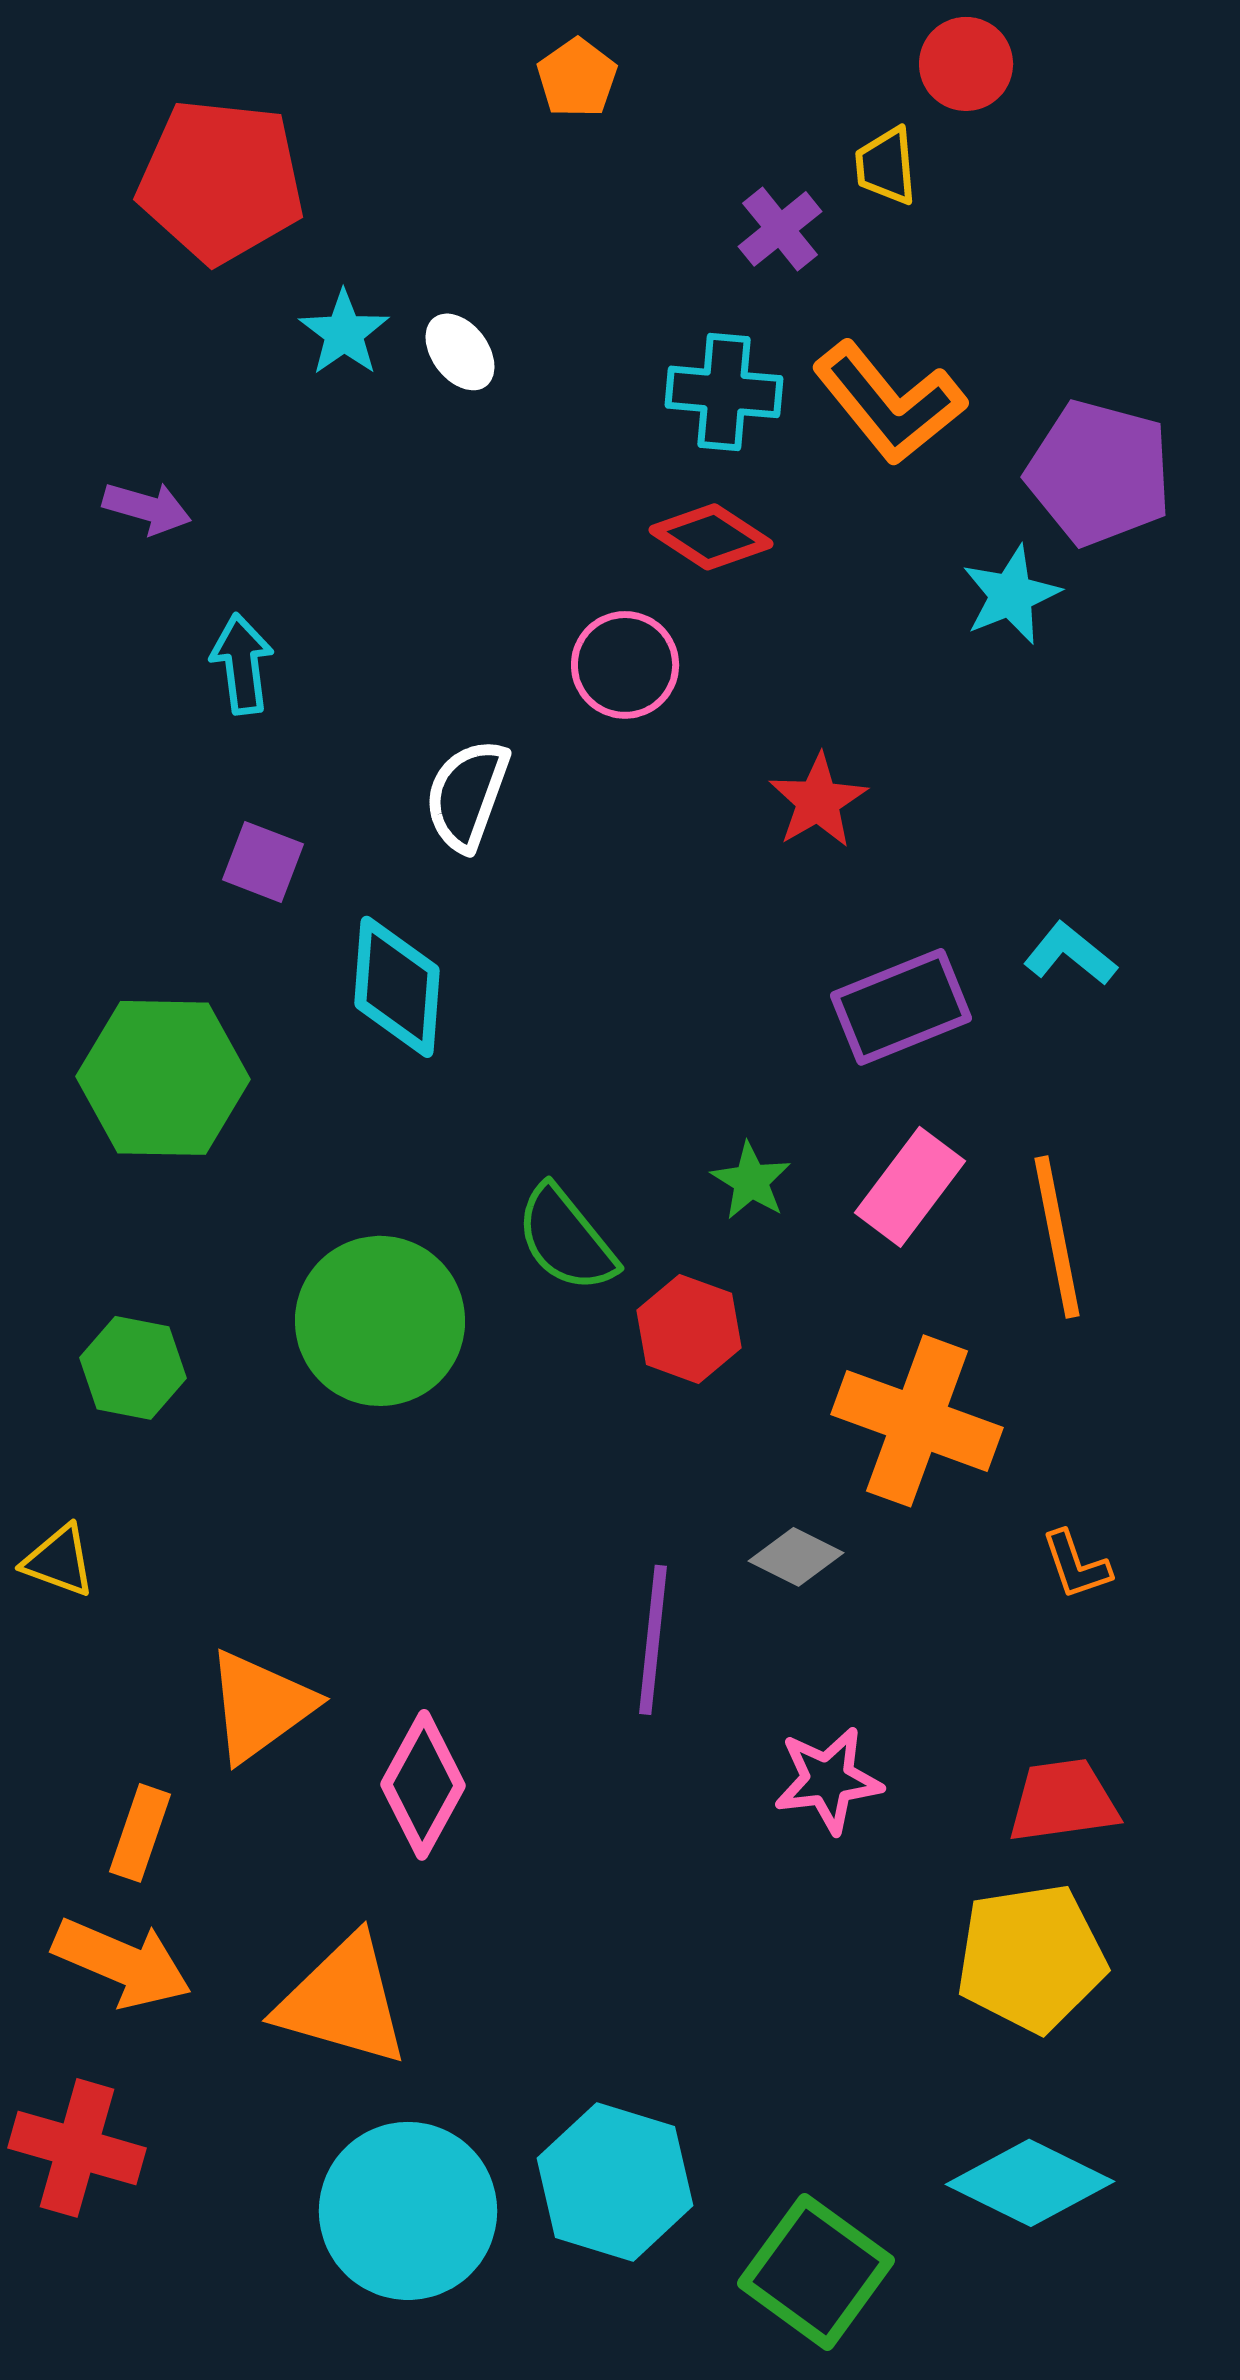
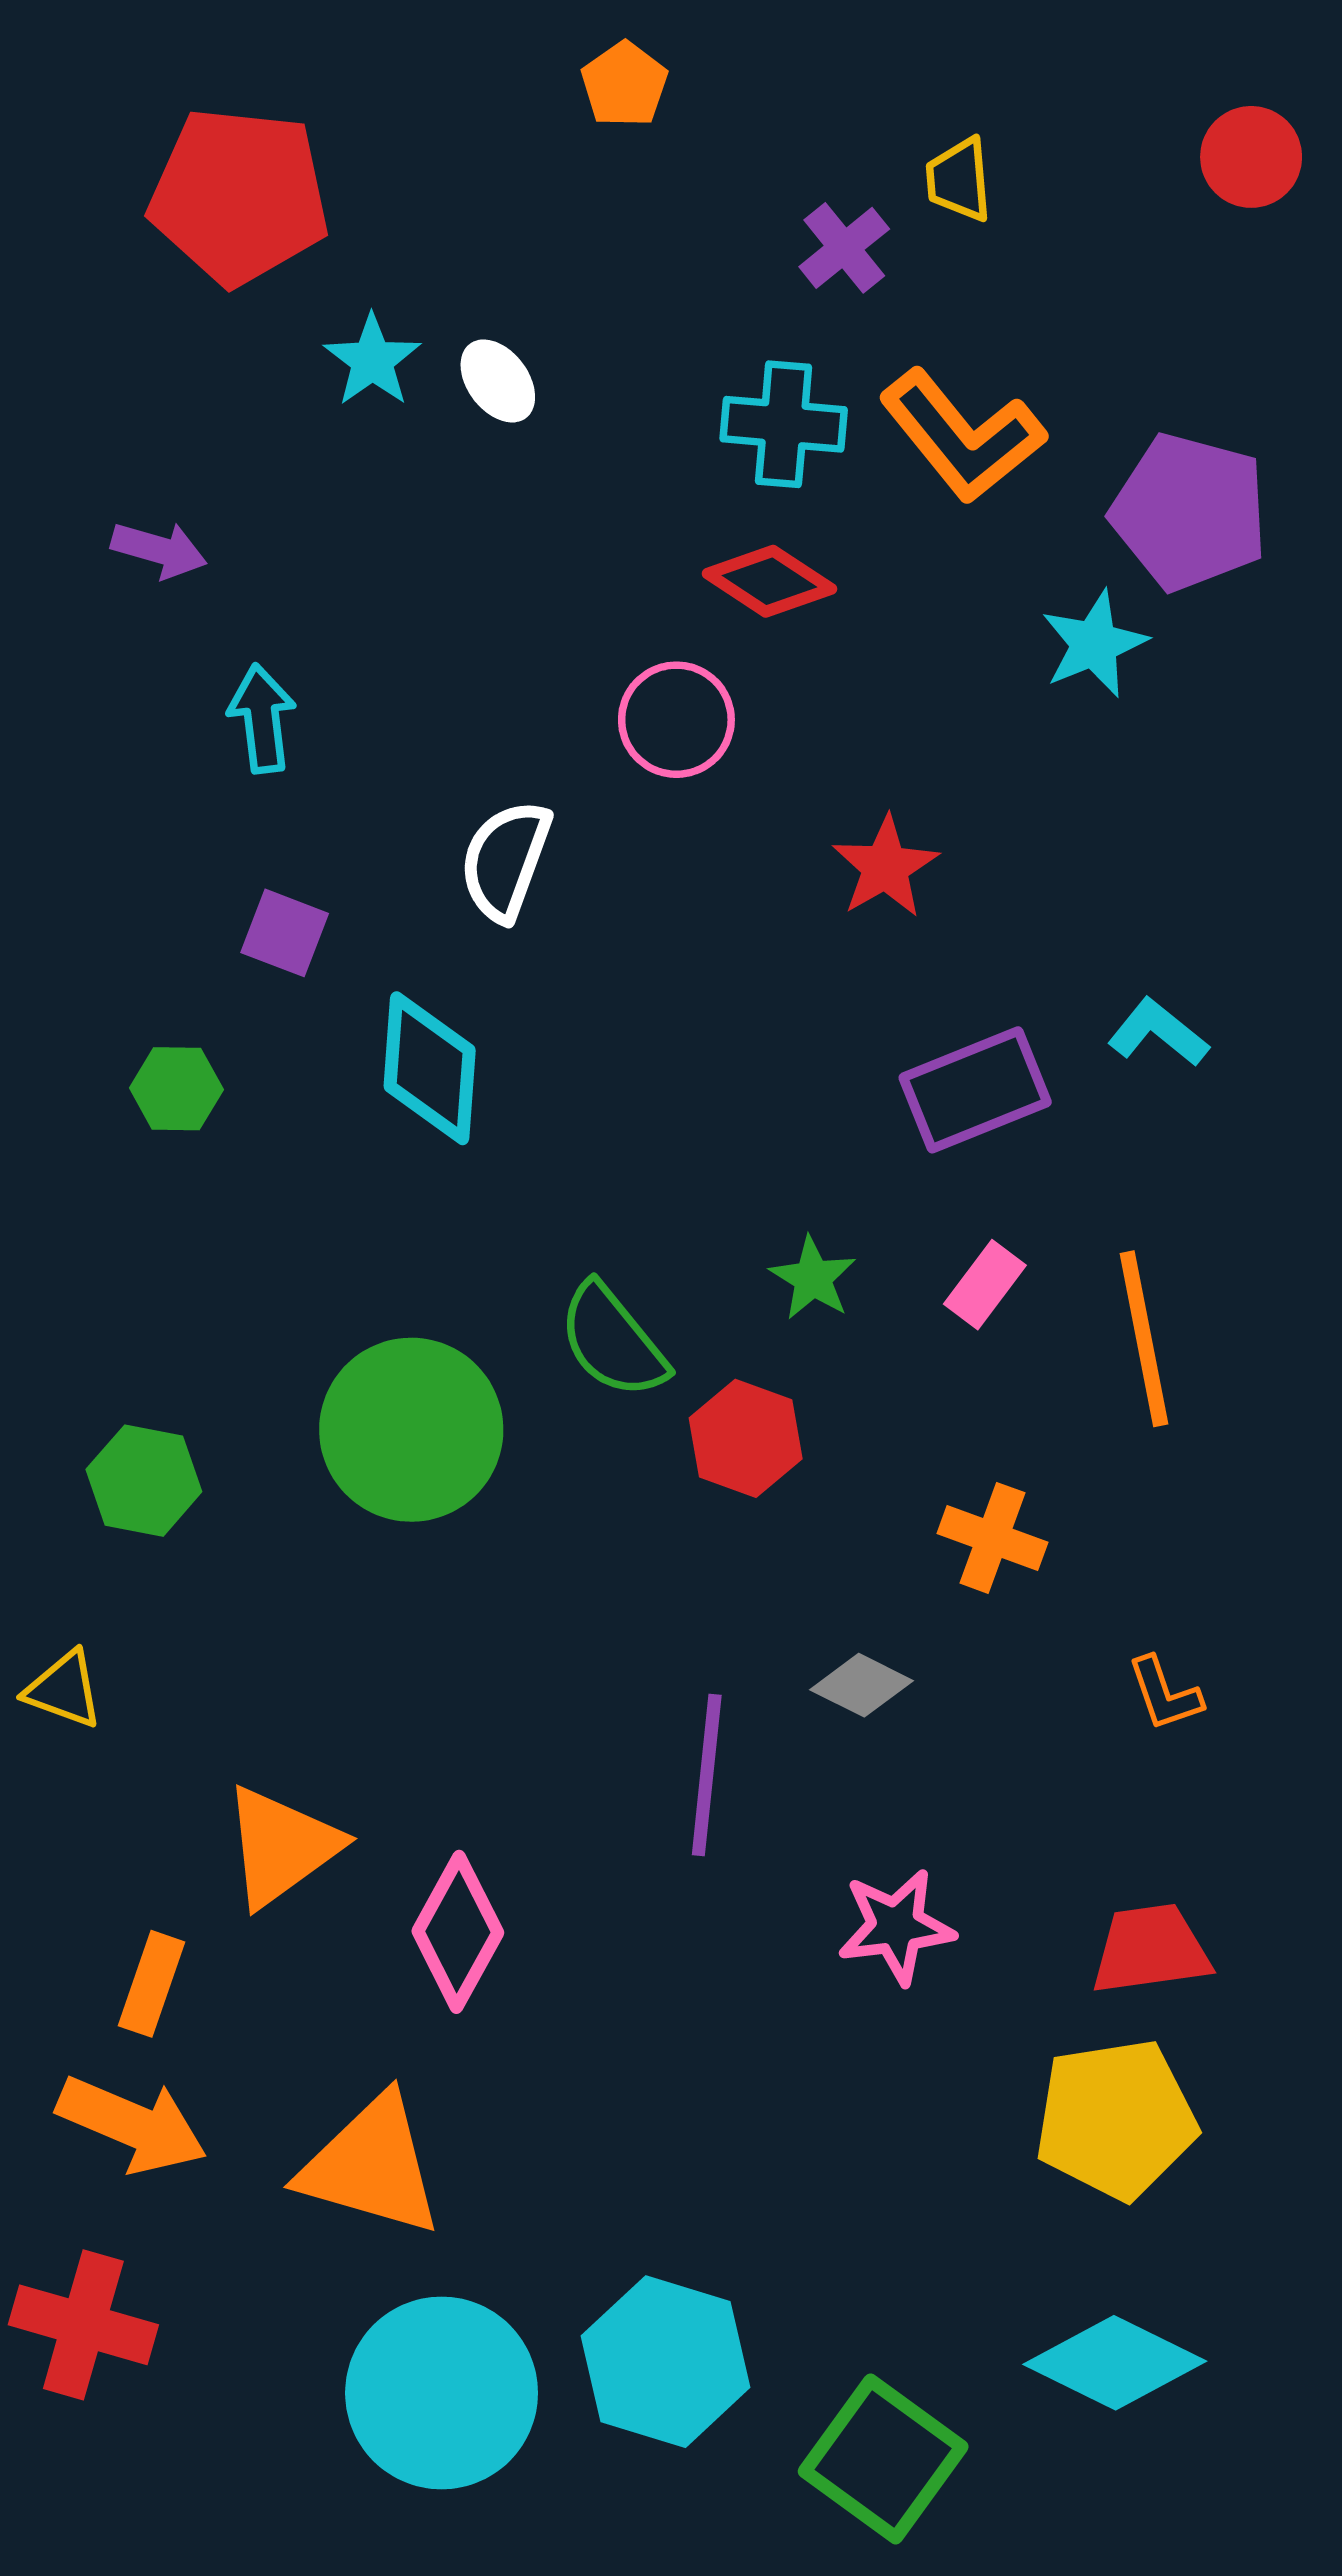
red circle: (966, 64) -> (1251, 157), moved
green hexagon: (163, 1078) -> (176, 1089), moved, size x0.5
pink rectangle: (910, 1187) -> (985, 1285), size x0.7
orange cross: (917, 1421) -> (992, 1538), size x0.6

